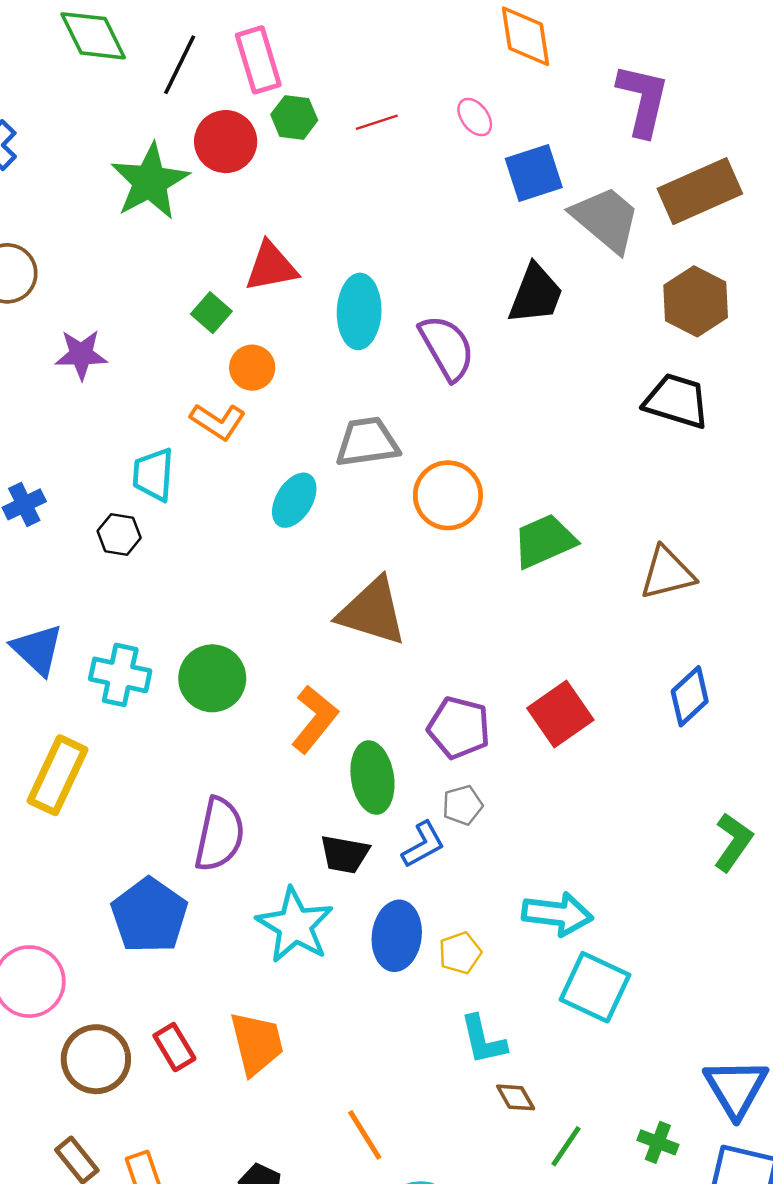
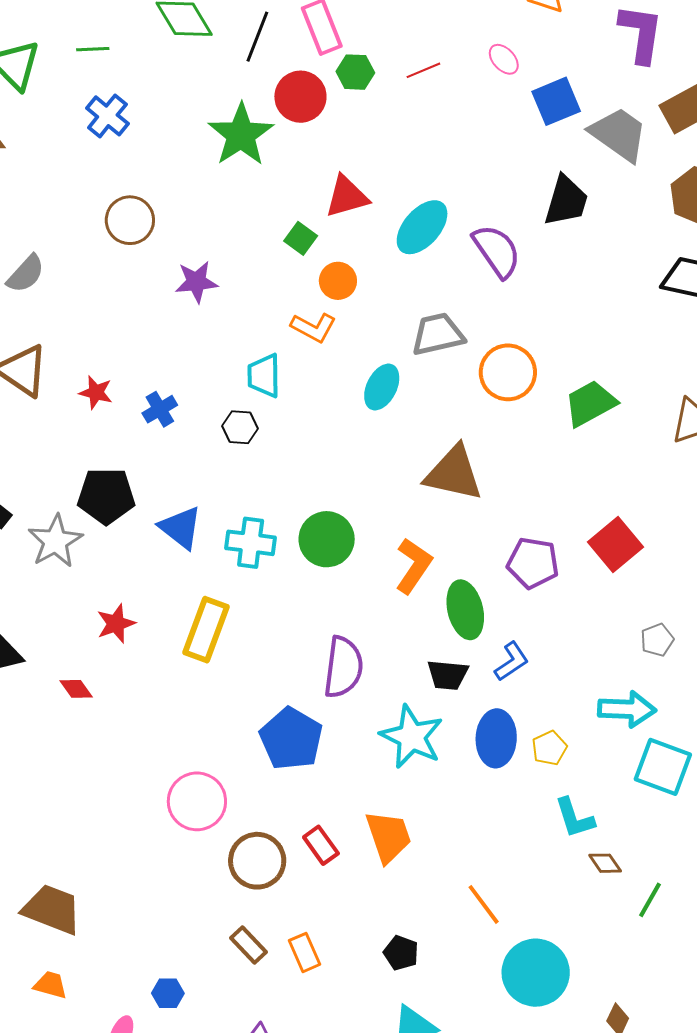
cyan ellipse: (359, 311) -> (422, 227), turned 44
gray pentagon: (463, 805) -> (657, 640), moved

